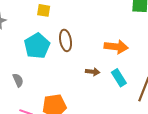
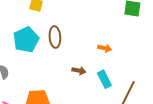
orange arrow: (116, 47) -> (105, 48), size x0.6

